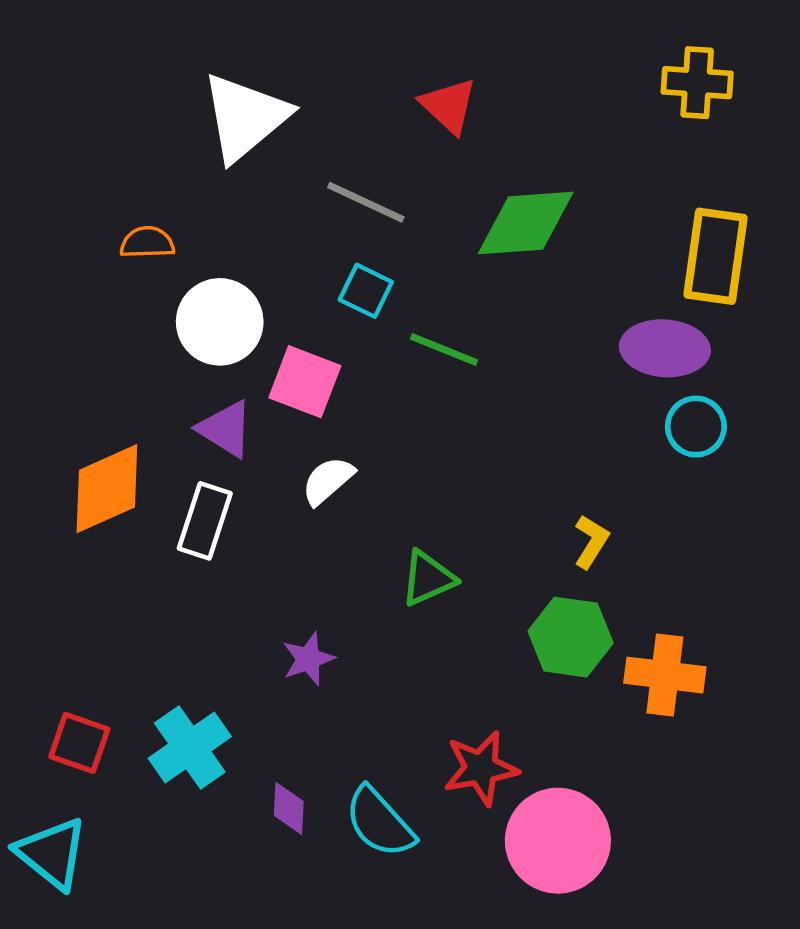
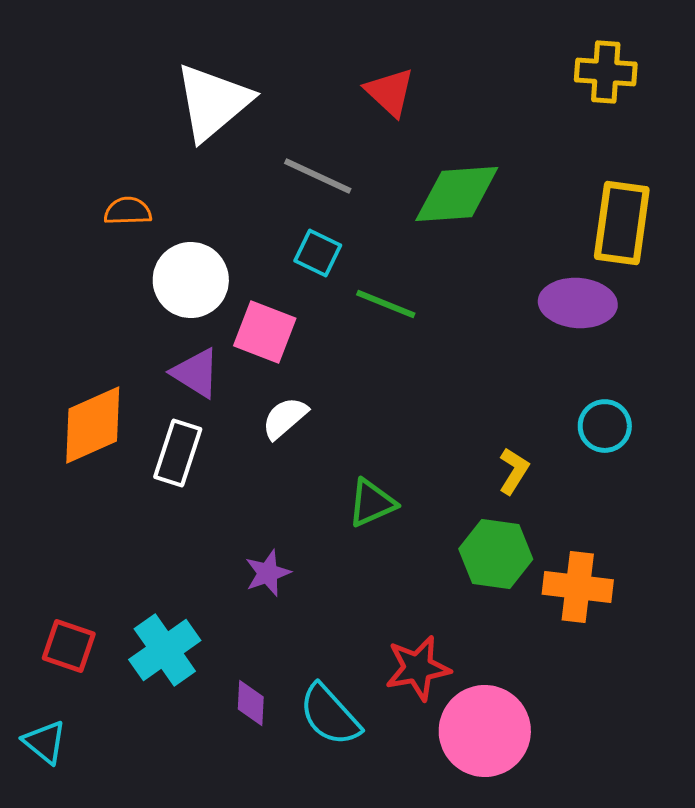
cyan circle: (696, 427) -> (605, 426), moved
cyan triangle: (52, 853) -> (45, 742), size x0.7

